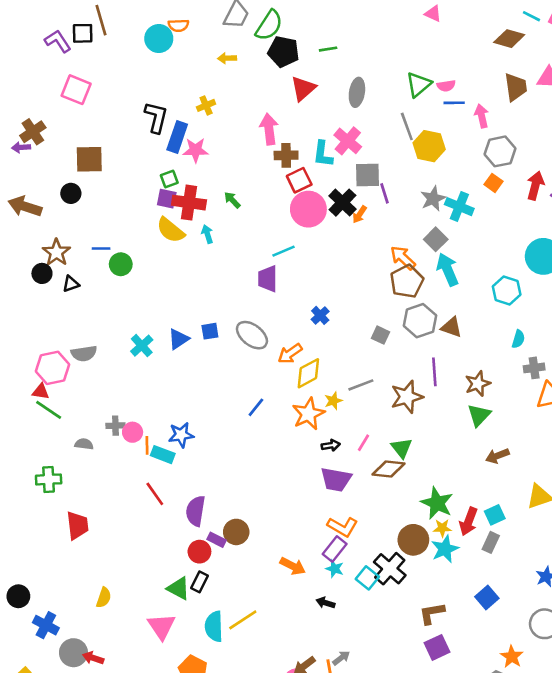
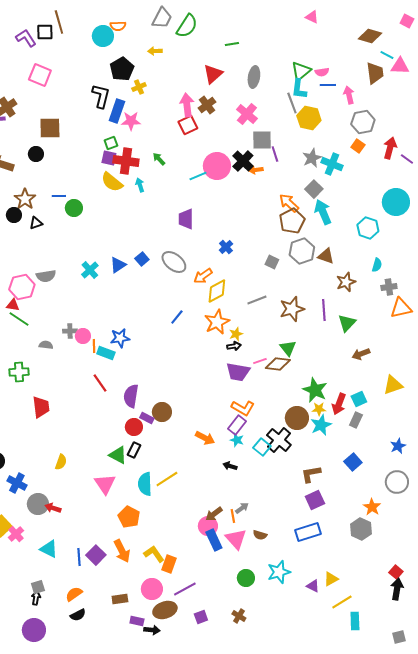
cyan line: (531, 16) -> (387, 55), moved
black pentagon: (283, 52) -> (122, 69), moved, turned 30
cyan L-shape: (323, 154) -> (299, 89), moved
brown cross: (286, 155) -> (207, 105), moved, turned -36
red square: (299, 180) -> (188, 125), moved
orange arrow: (360, 214) -> (256, 170), turned 48
cyan line: (283, 251) -> (198, 176), moved
blue square: (210, 331) -> (142, 259), turned -32
purple line: (434, 372) -> (324, 310), moved
brown star: (478, 384) -> (346, 282), moved
yellow star: (333, 401) -> (236, 334), moved
pink line: (364, 443) -> (260, 361), moved, turned 40

